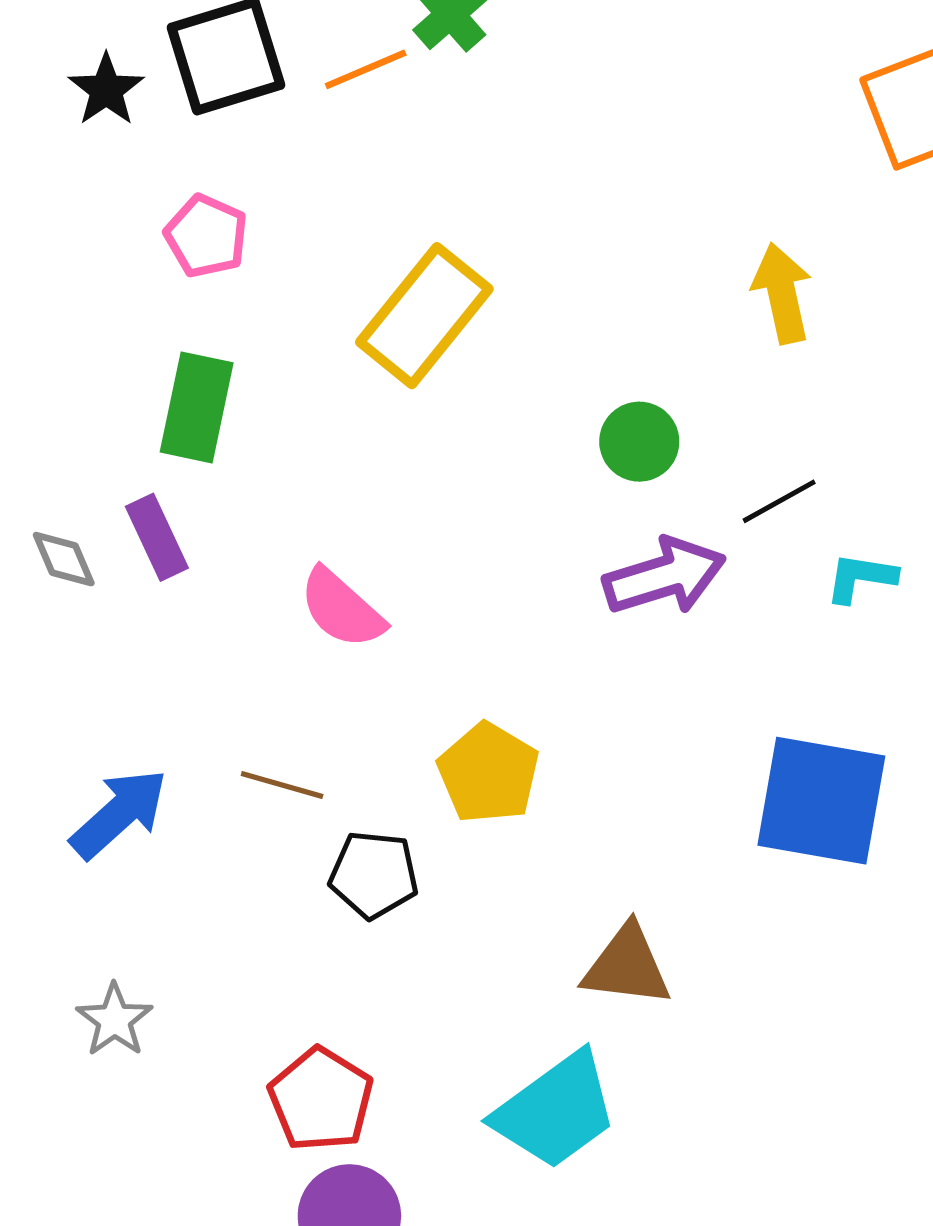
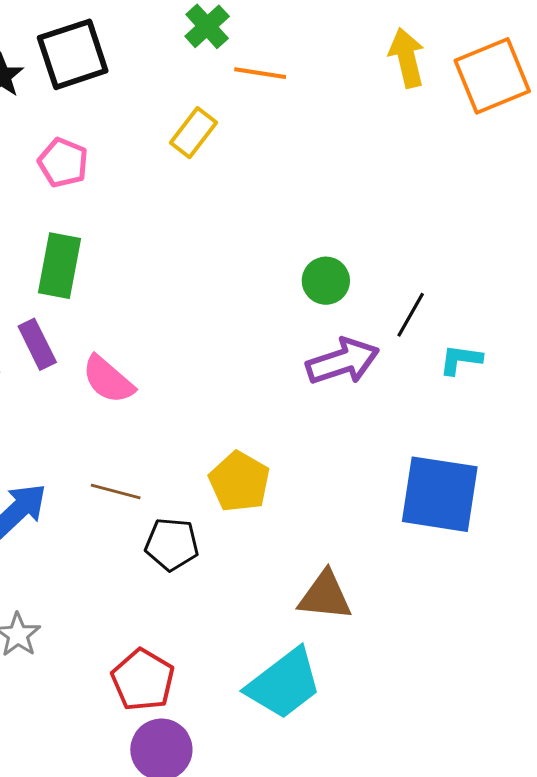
orange line: (366, 69) -> (260, 73), moved, turned 33
yellow arrow: (782, 293) -> (407, 58), moved
yellow rectangle: (424, 316) -> (193, 133), moved, size x0.6
black line: (779, 501) -> (411, 315), turned -30
pink semicircle: (342, 609) -> (108, 380), moved

